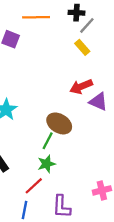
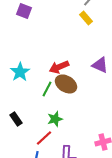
red arrow: (81, 87) -> (59, 67), moved
green line: (48, 141) -> (47, 89), moved

